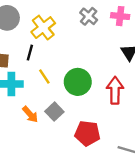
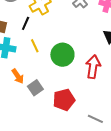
gray square: (54, 112) -> (35, 88), moved
red pentagon: (87, 133) -> (64, 100), turned -30

